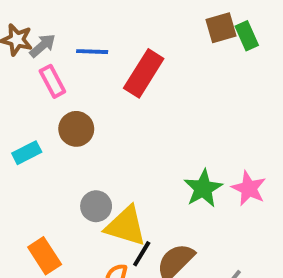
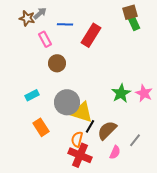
green rectangle: (247, 36) -> (134, 23), moved
gray arrow: (43, 46) -> (40, 13), moved
cyan rectangle: (27, 153) -> (32, 95), moved
gray circle: (96, 206) -> (67, 102), size x1.6

